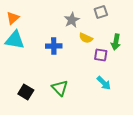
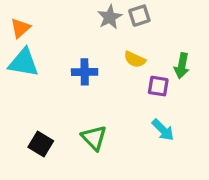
gray square: (101, 12) -> (139, 16), moved
gray star: (72, 20) -> (110, 17), moved

